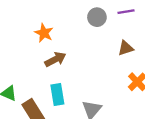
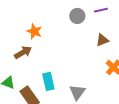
brown arrow: (55, 59) -> (23, 52), moved

